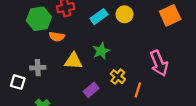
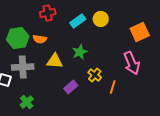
orange square: (170, 15) -> (140, 32), moved
green hexagon: (39, 19) -> (18, 38), moved
gray cross: (38, 68) -> (23, 67), size x1.5

